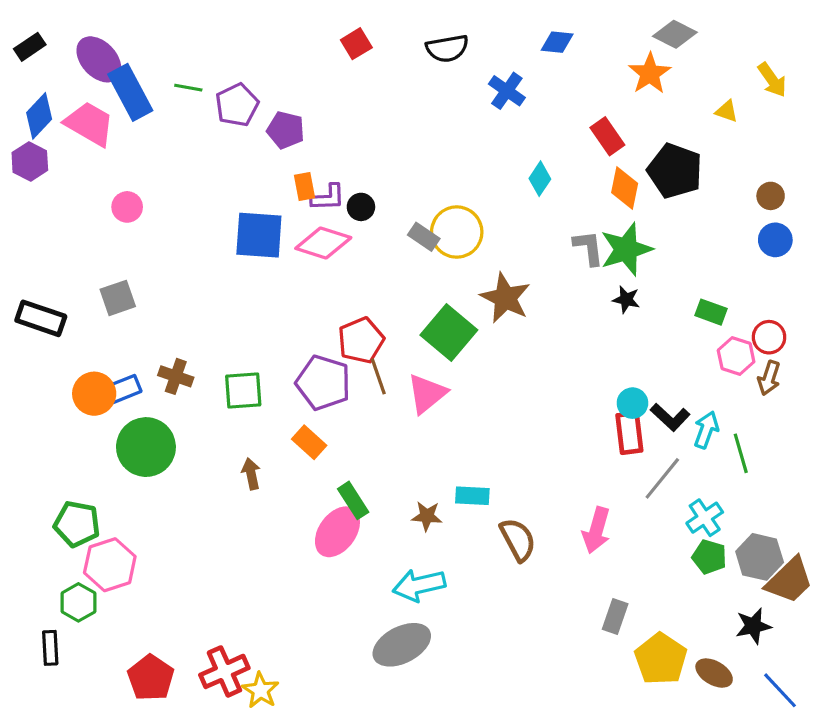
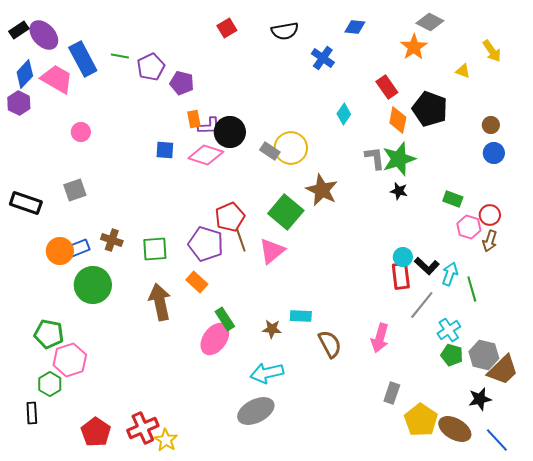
purple ellipse: (99, 59) -> (44, 35), moved
black circle: (361, 207) -> (230, 132), size x1.8
blue square: (259, 235) -> (165, 150), size x0.6
brown arrow: (251, 474) -> (160, 302), size x1.8
brown ellipse: (714, 673) -> (455, 429), size x1.4

